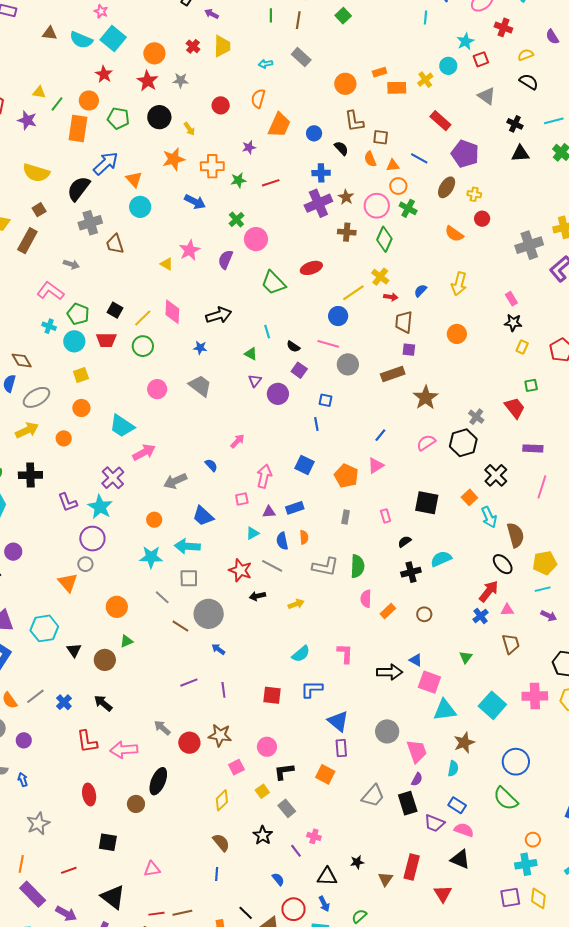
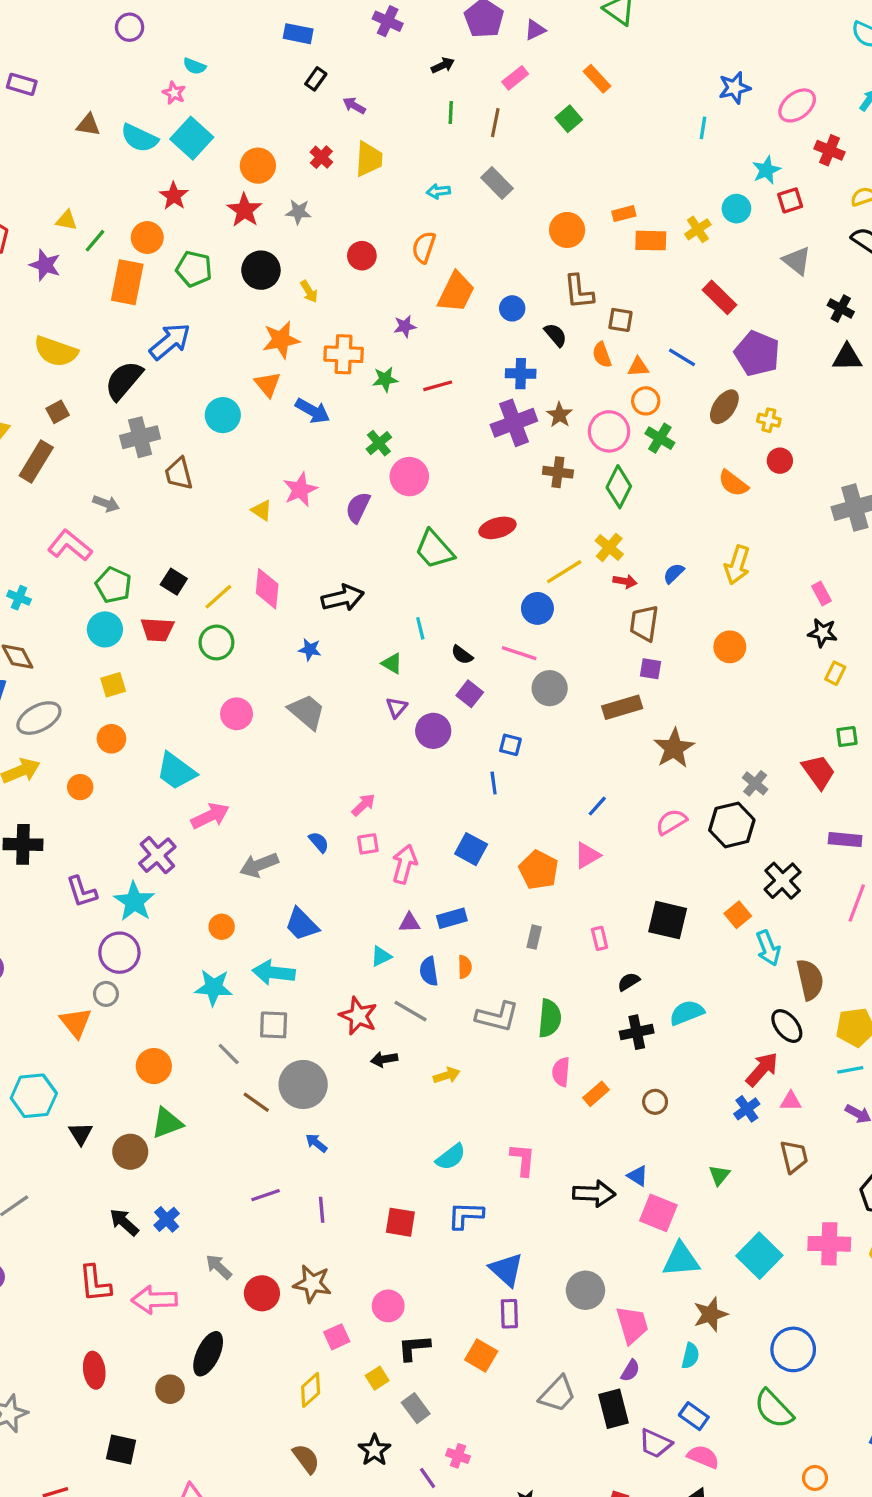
orange triangle: (134, 179) -> (268, 384), moved
cyan cross: (49, 326) -> (19, 598), moved
pink square: (242, 499) -> (368, 844), moved
green triangle: (126, 641) -> (167, 1123), size x1.5
blue cross: (64, 702) -> (167, 1219), moved

